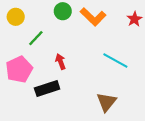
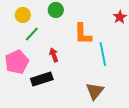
yellow circle: (16, 17) -> (23, 15), moved
orange L-shape: (93, 17) -> (83, 34), moved, turned 45
cyan line: (115, 60) -> (103, 54), turned 50

